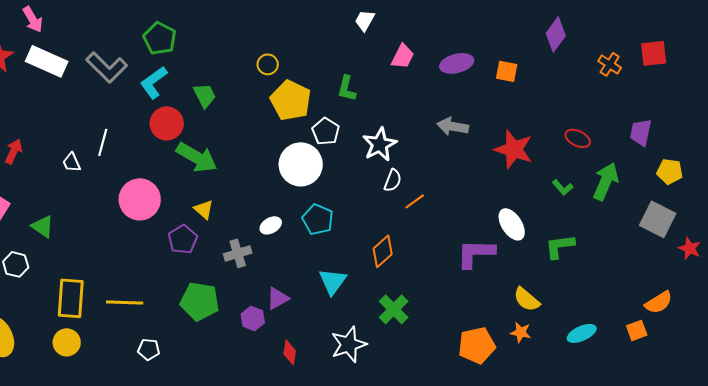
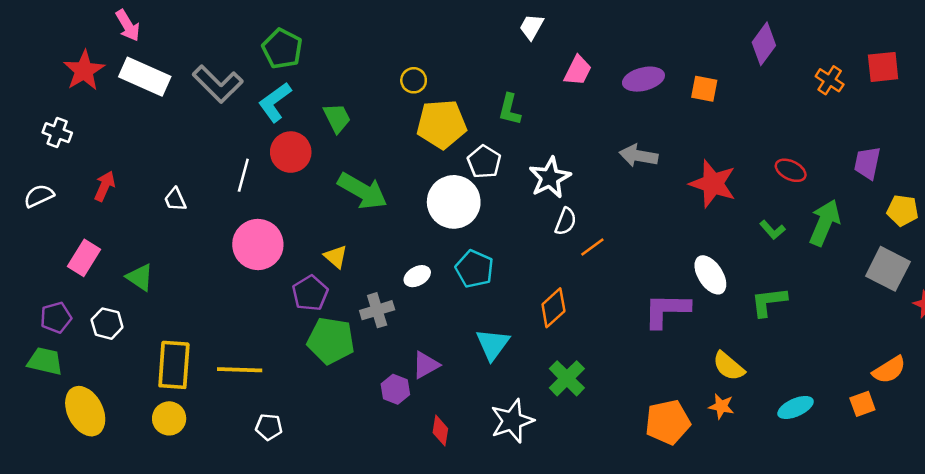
yellow pentagon: (291, 100) -> (442, 124), turned -30
white line: (103, 142) -> (243, 175), moved
green arrow: (197, 157) -> (362, 191), moved
green pentagon: (200, 301) -> (331, 341), moved

